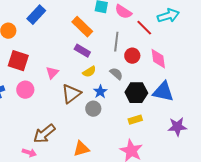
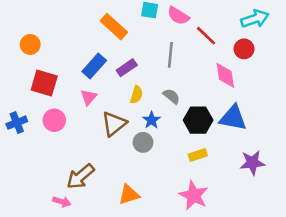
blue rectangle: (36, 15) -> (94, 66), moved
cyan arrow: (168, 16) -> (255, 19), moved
orange rectangle: (82, 27) -> (114, 27), moved
purple rectangle: (82, 51) -> (127, 68), turned -63
red circle: (132, 56) -> (244, 49), moved
yellow semicircle: (89, 72) -> (136, 95), turned -40

